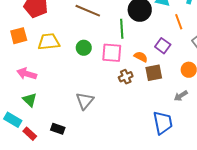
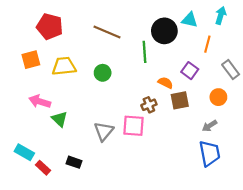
orange line: (179, 22) -> (207, 44), turned 35
pink square: (112, 53) -> (133, 126), moved
green triangle: (30, 100) -> (60, 119), moved
blue trapezoid: (163, 123) -> (210, 153), moved

